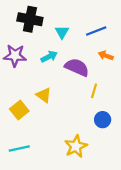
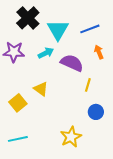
black cross: (30, 19) -> (28, 18), turned 35
cyan triangle: (62, 32) -> (58, 30), size x1.6
orange arrow: (106, 56) -> (99, 52), turned 48

